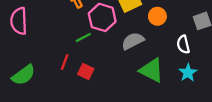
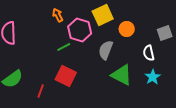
gray semicircle: (133, 41) -> (106, 50), turned -42
red line: (65, 62) -> (41, 91), moved
red square: (86, 71) -> (66, 76), size x1.5

